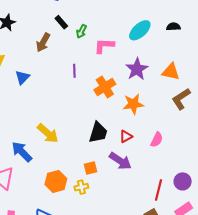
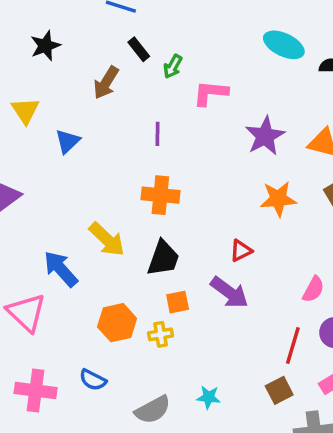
cyan ellipse: (140, 30) -> (284, 45), moved, turned 65
orange cross: (105, 87) -> (160, 195), moved, turned 35
orange star: (133, 104) -> (278, 199), moved
black trapezoid: (98, 133) -> (163, 258), moved
pink semicircle: (157, 140) -> (313, 289), moved

